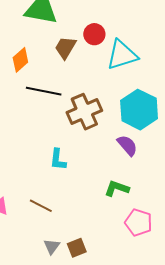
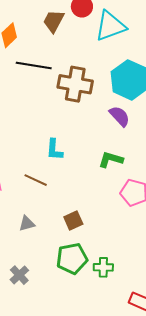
brown cross: (84, 112) -> (75, 84), turned 36
cyan L-shape: (58, 160) -> (54, 150), moved
gray triangle: (52, 246) -> (27, 223), moved, turned 42

